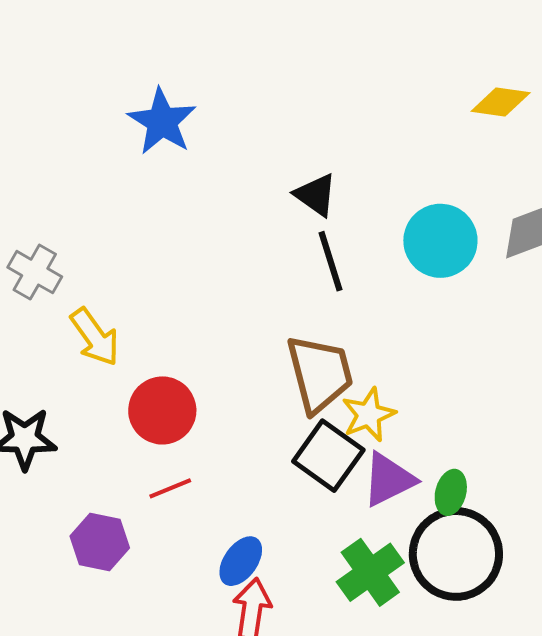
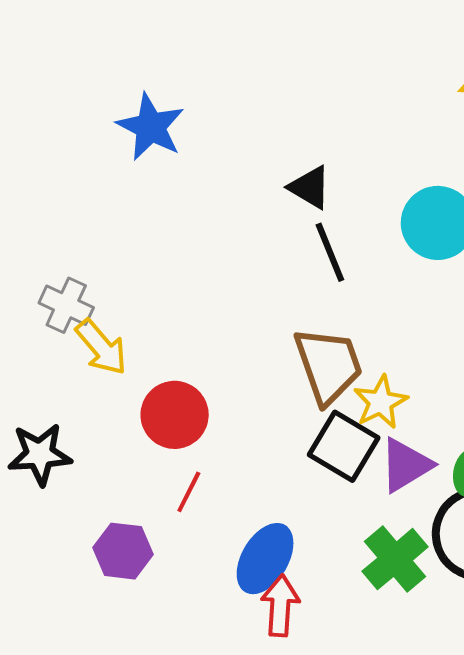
gray cross: (35, 272) -> (66, 305), moved
red line: (170, 488) -> (189, 492), turned -36
blue ellipse: (241, 561) -> (265, 559), size x1.4

